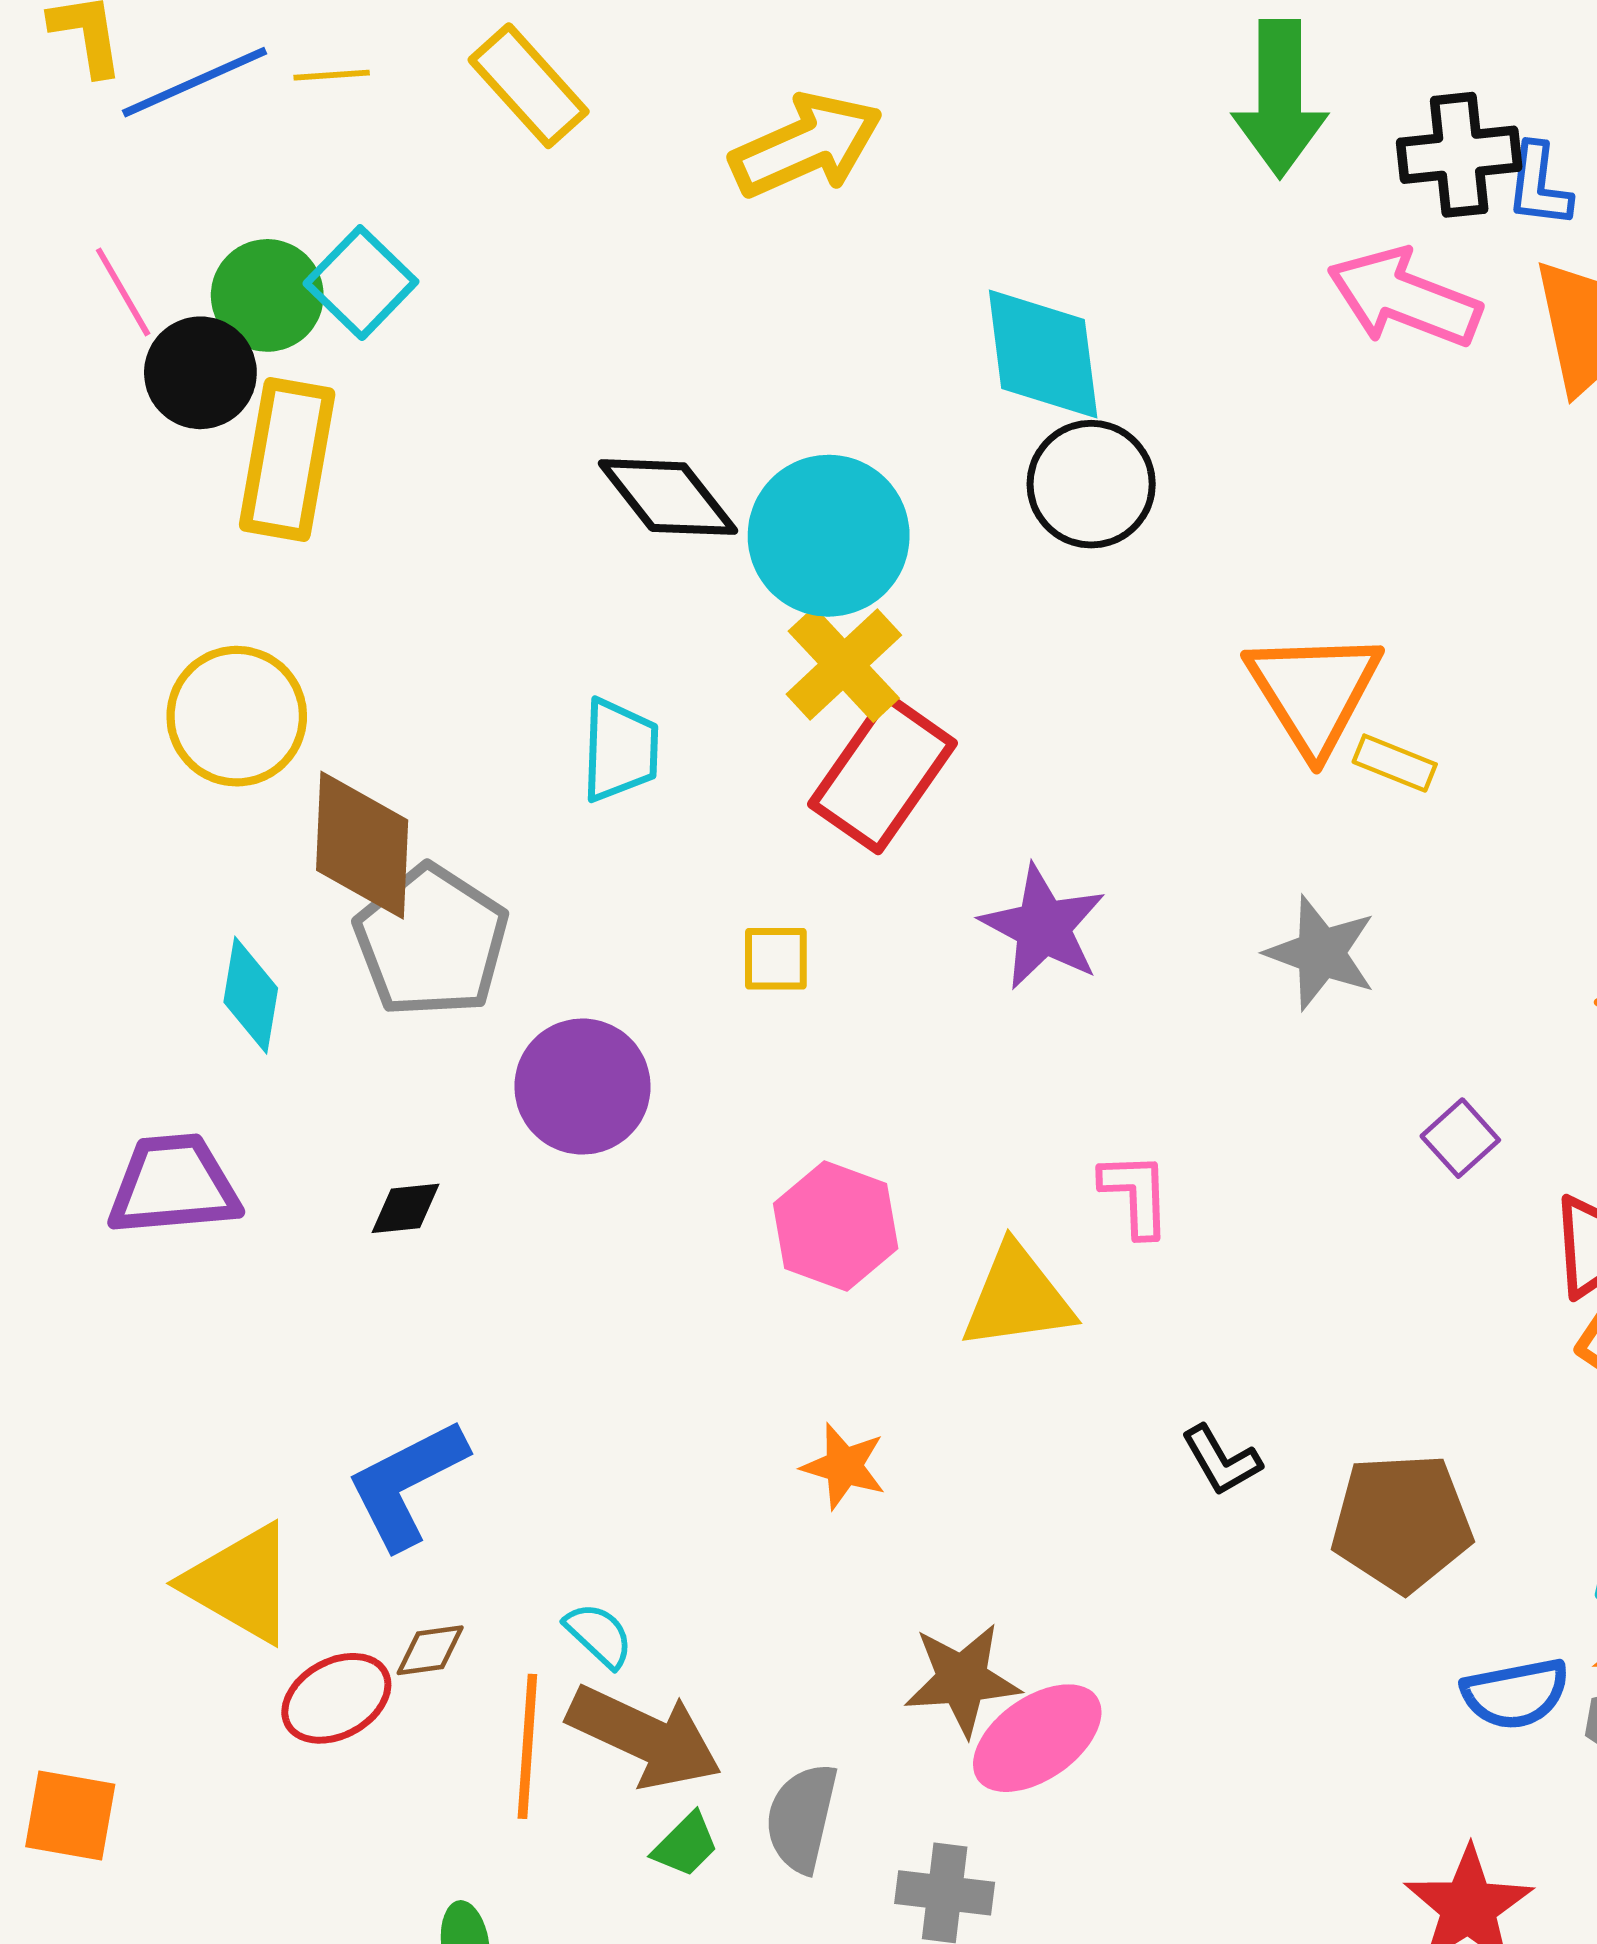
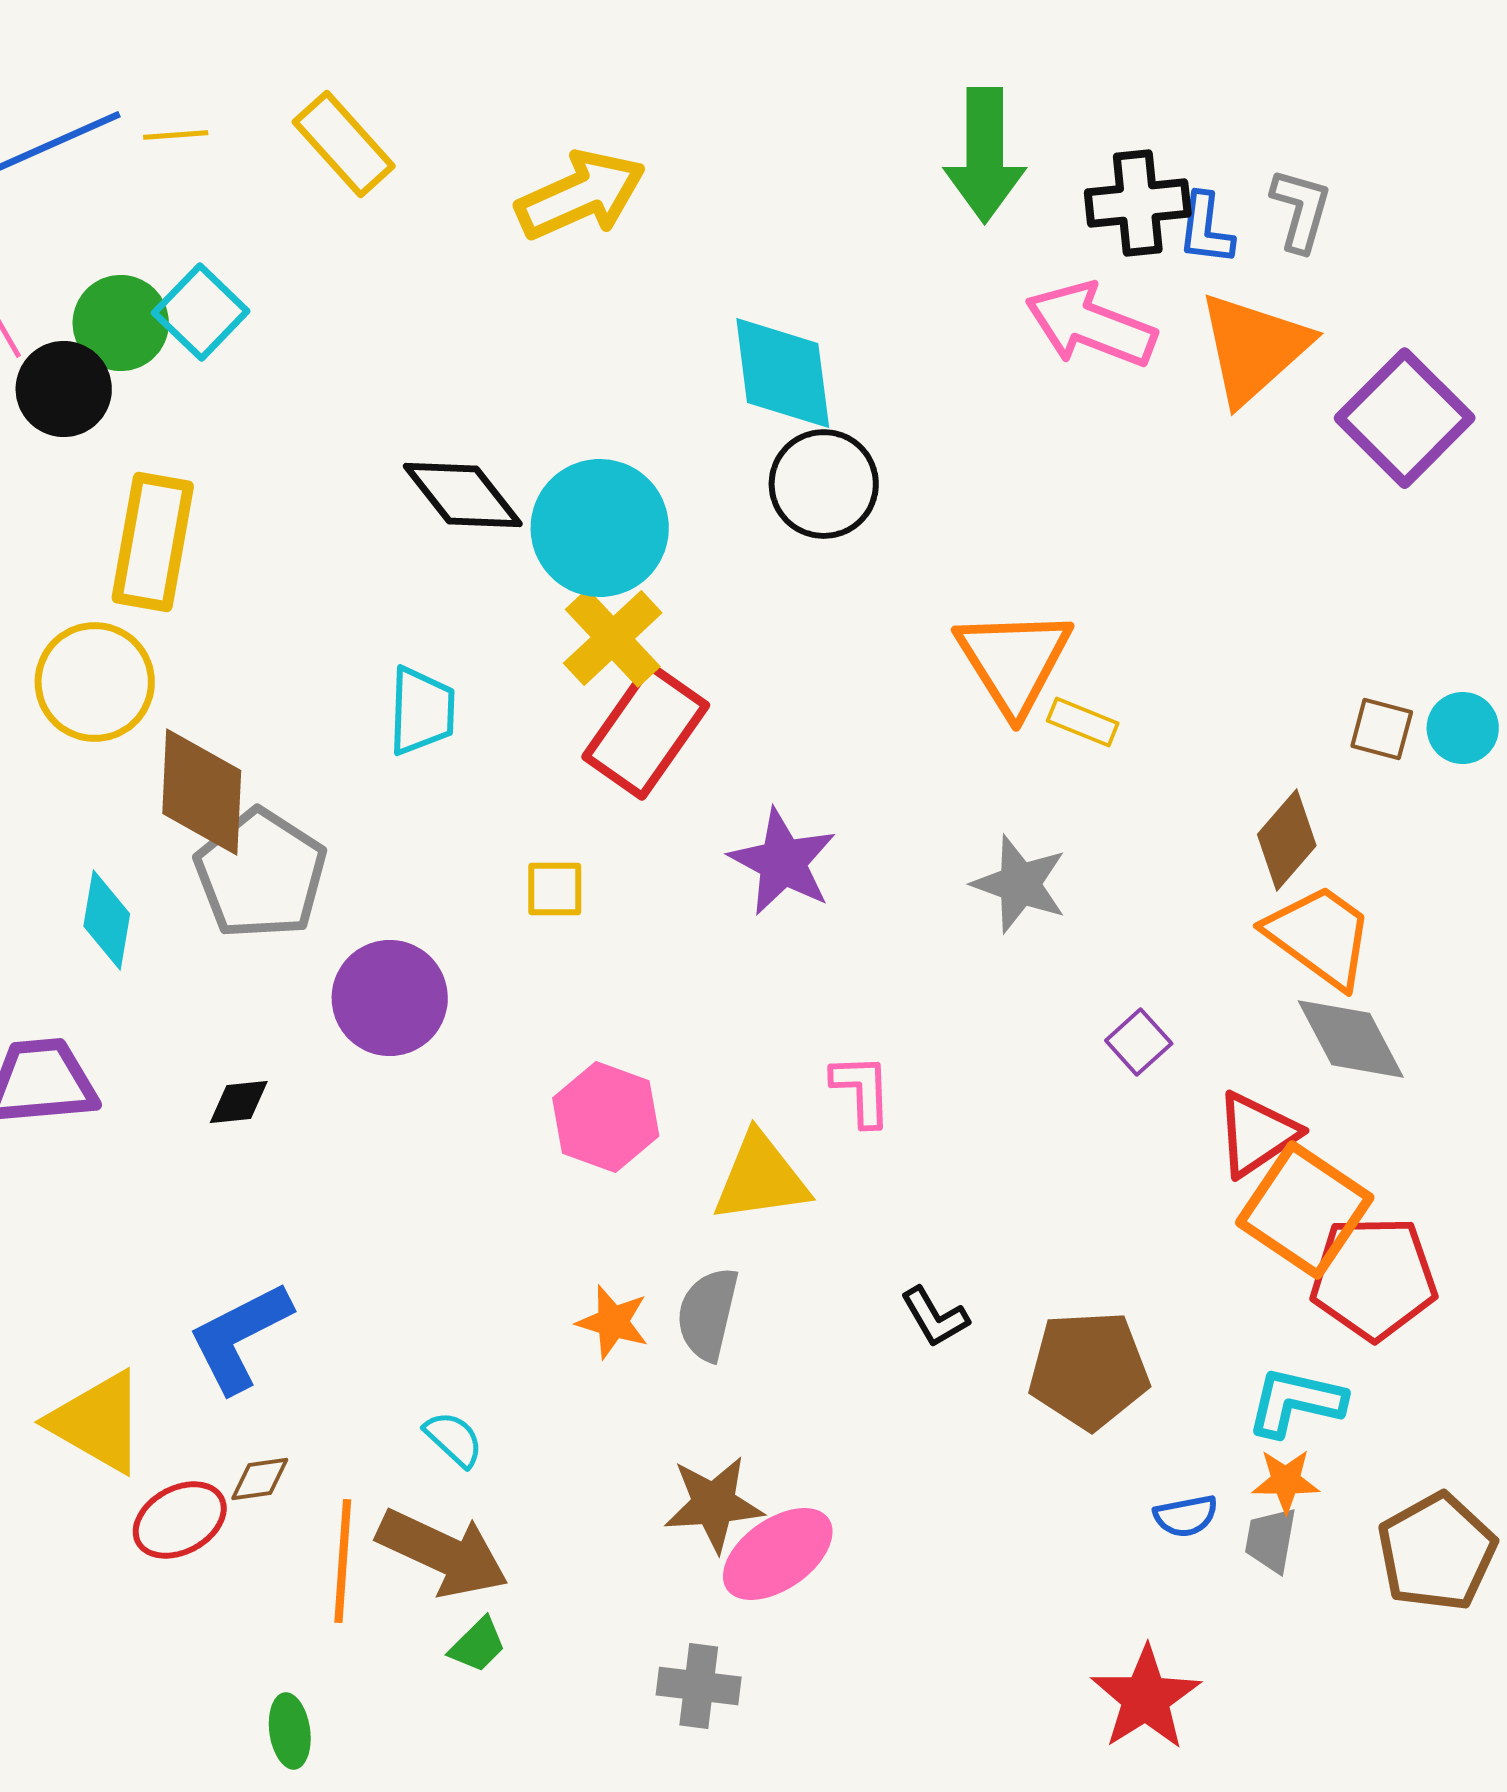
yellow rectangle: (287, 460) -> (153, 542), moved
cyan semicircle: (599, 1635) -> (454, 1439), moved
blue semicircle: (1515, 1694) -> (1186, 1516), size x0.7
gray semicircle: (802, 1818) -> (708, 1314), moved

